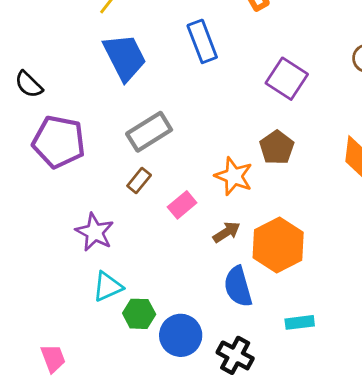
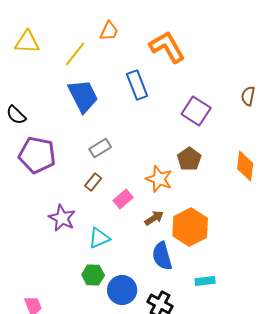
gray rectangle: (149, 132) -> (100, 148), size x0.7
cyan triangle: (108, 287) -> (99, 238), moved

